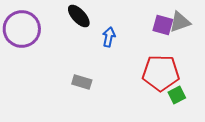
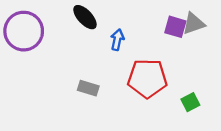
red pentagon: (161, 73) -> (147, 78), moved

